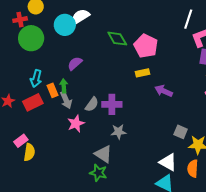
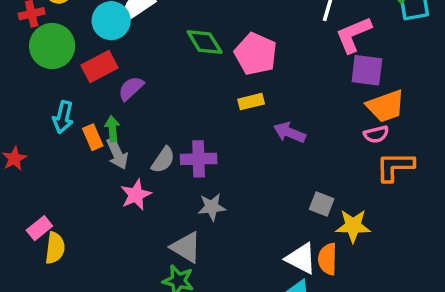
red rectangle: (33, 102) -> (100, 66), moved
orange semicircle: (193, 169) -> (328, 259), moved

